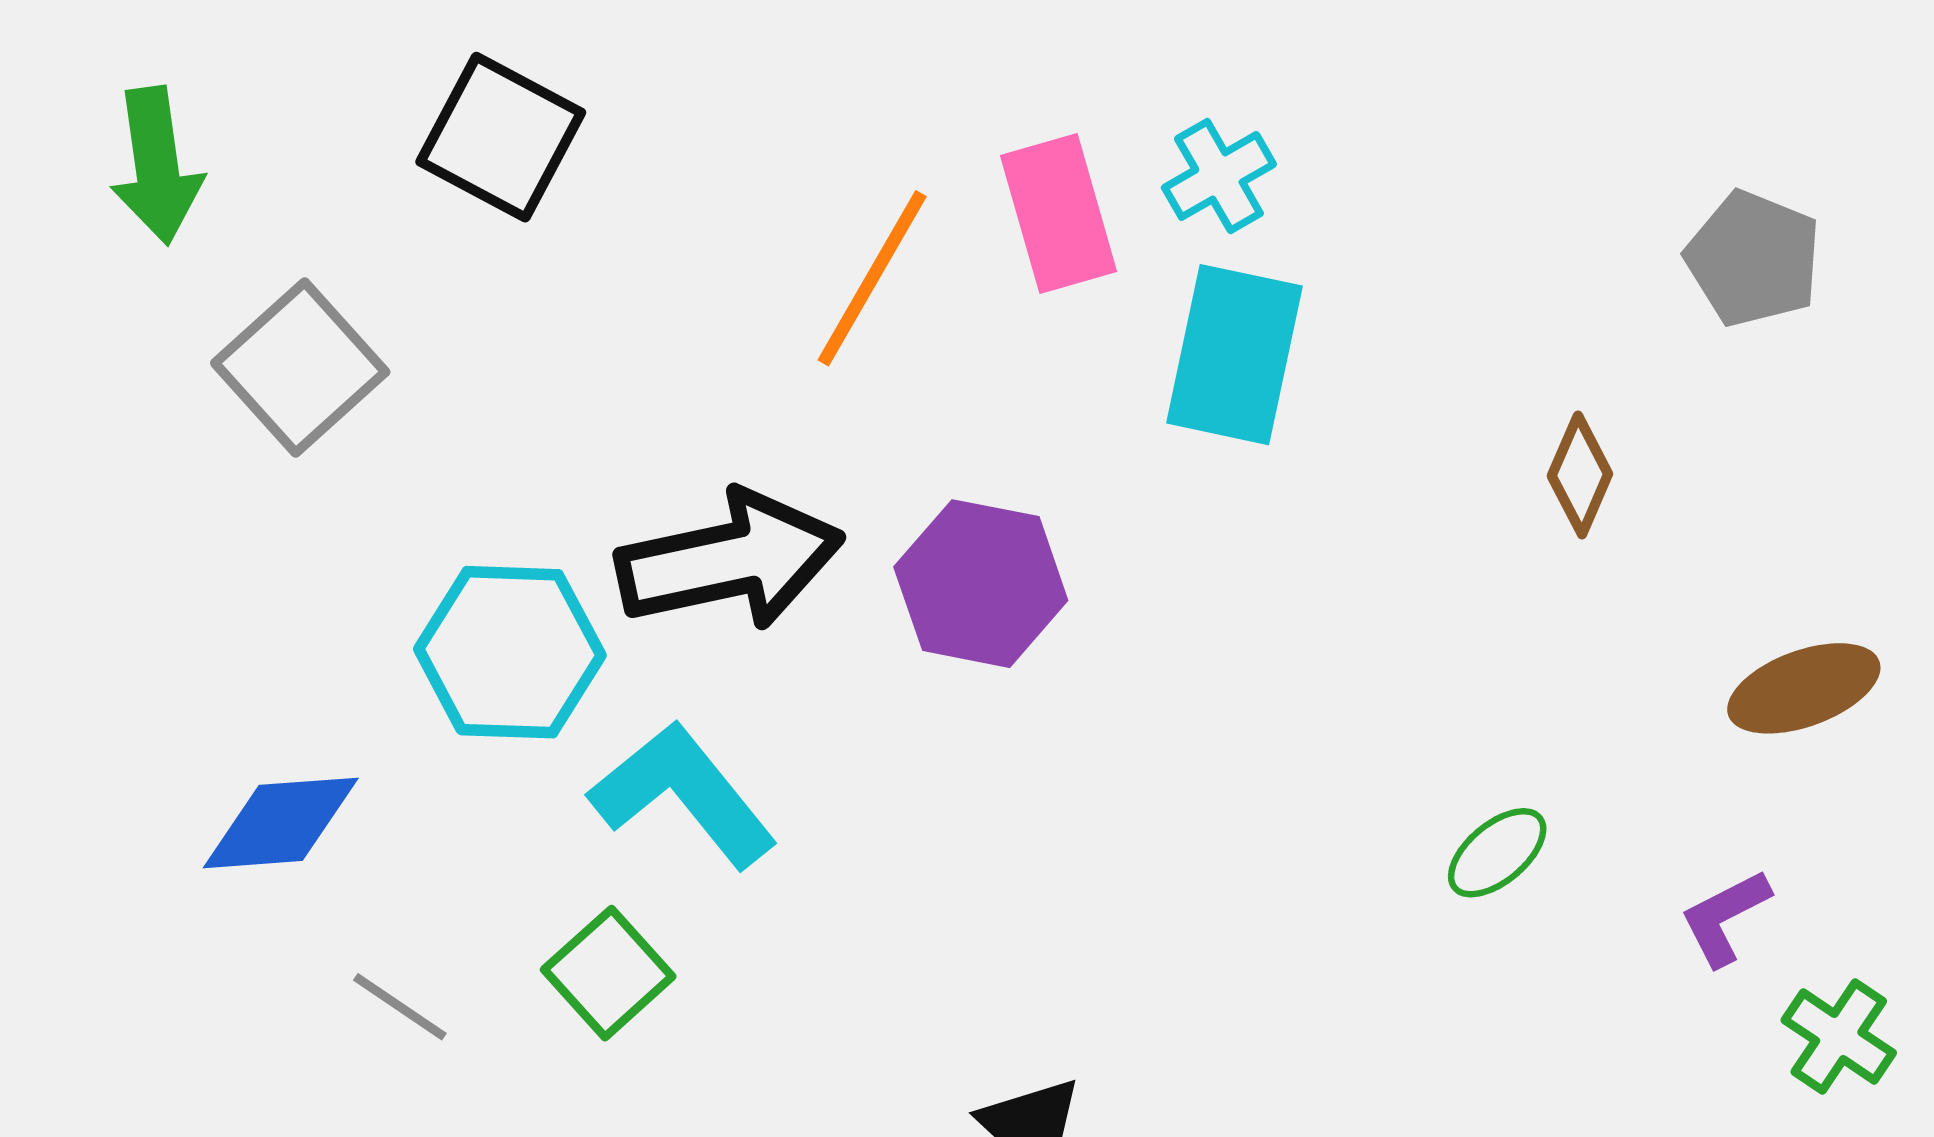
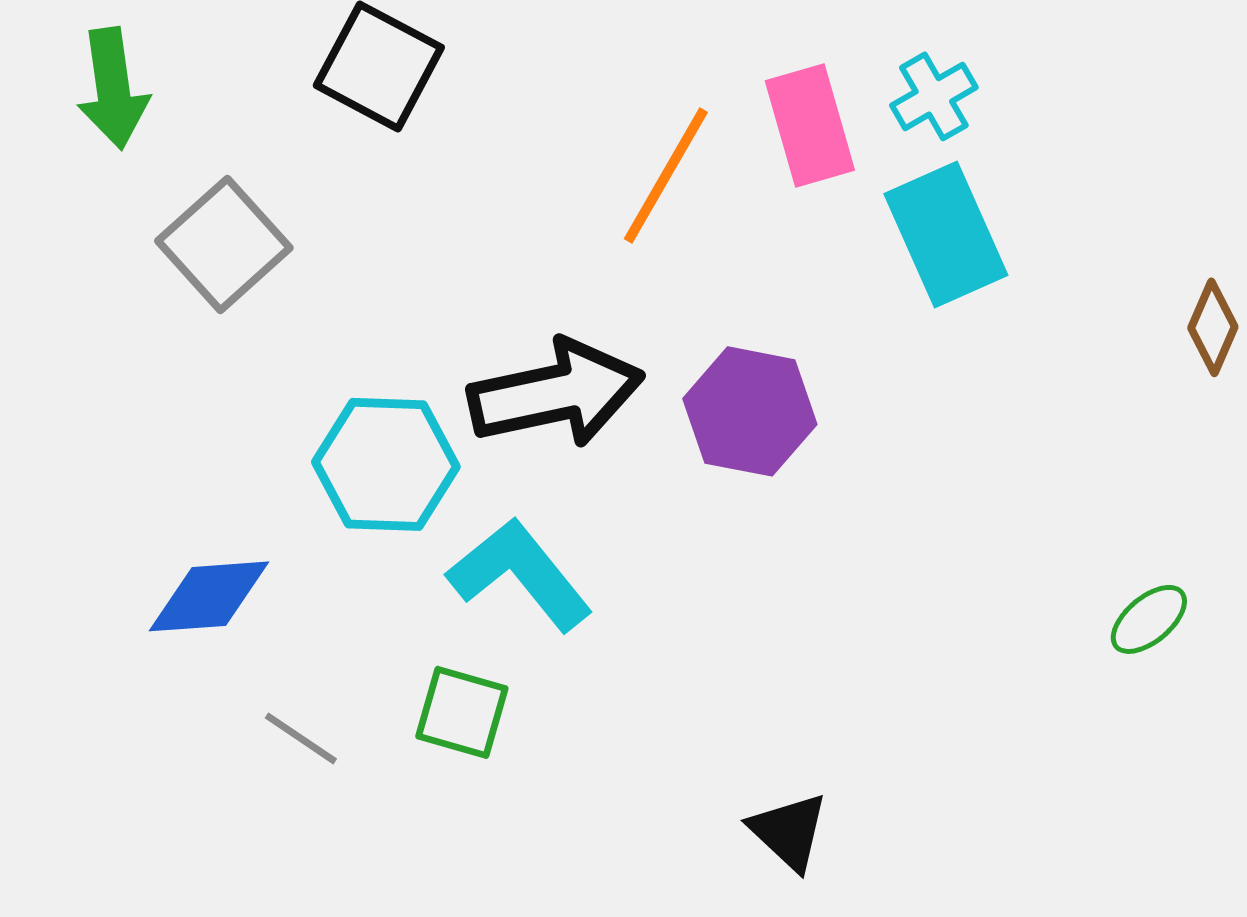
cyan rectangle: (1234, 355) -> (946, 234), turned -36
green square: (608, 973) -> (462, 712), turned -32

